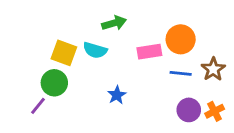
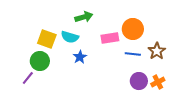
blue star: (117, 95) -> (80, 57), moved

